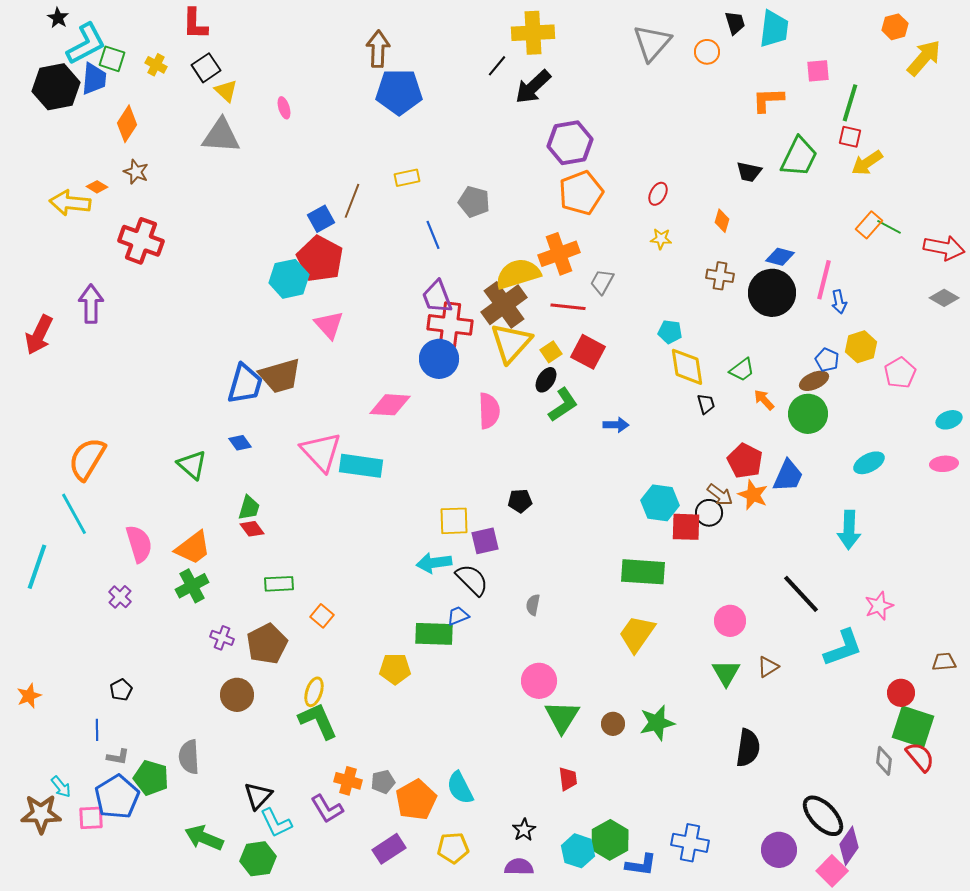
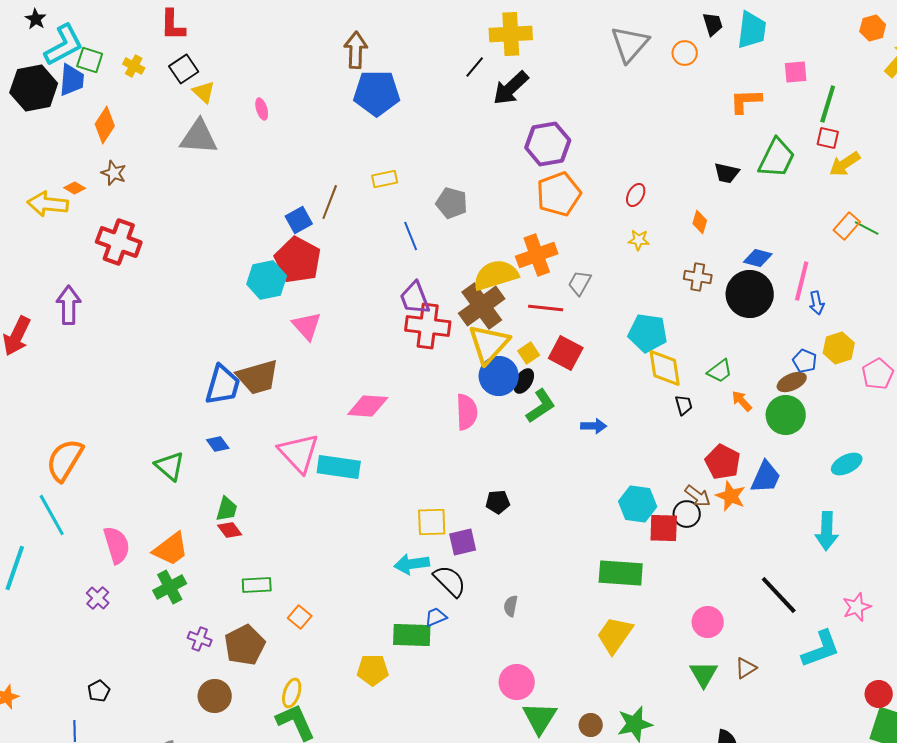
cyan pentagon: (670, 332) -> (648, 333), size x1.6
blue circle: (439, 359) -> (499, 376), moved

